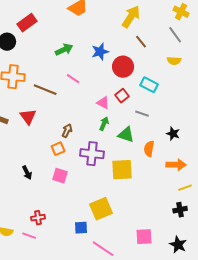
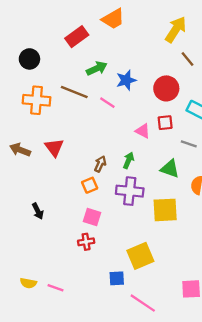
red rectangle: (27, 23) -> (77, 37), moved
blue star: (100, 52) -> (126, 80), moved
brown line: (45, 90) -> (74, 92), moved
red square: (122, 96) -> (165, 123), turned 32
green arrow: (104, 124) -> (129, 160), moved
black arrow: (27, 173) -> (38, 211), moved
red cross: (38, 218) -> (86, 242), moved

